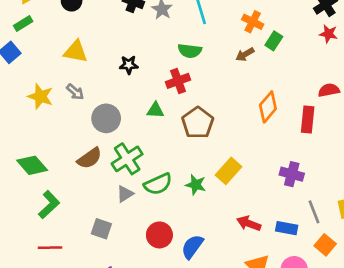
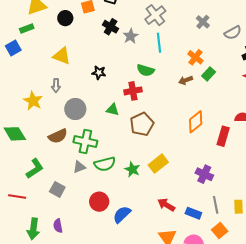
gray arrow: (75, 92) -> (56, 85), turned 40
yellow star: (40, 96) -> (33, 101), moved
green cross: (127, 159) -> (85, 141), turned 35
green L-shape: (49, 205) -> (35, 169), moved

